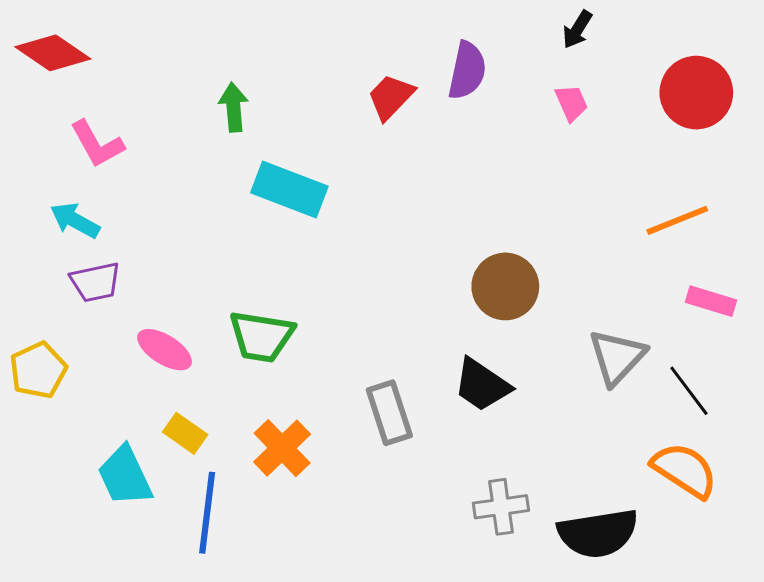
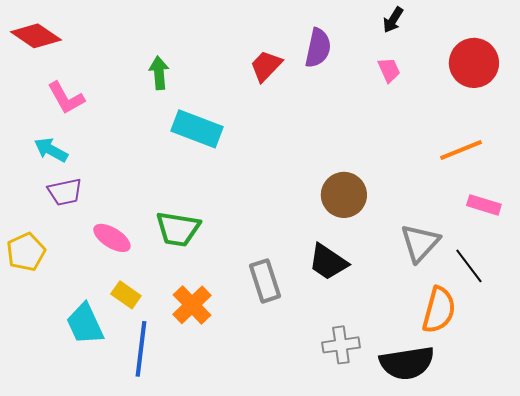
orange semicircle: (685, 470) -> (439, 310), moved, turned 72

